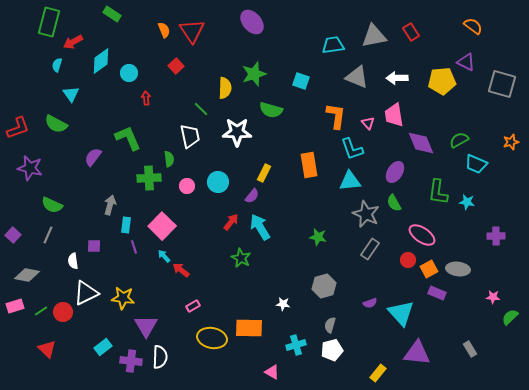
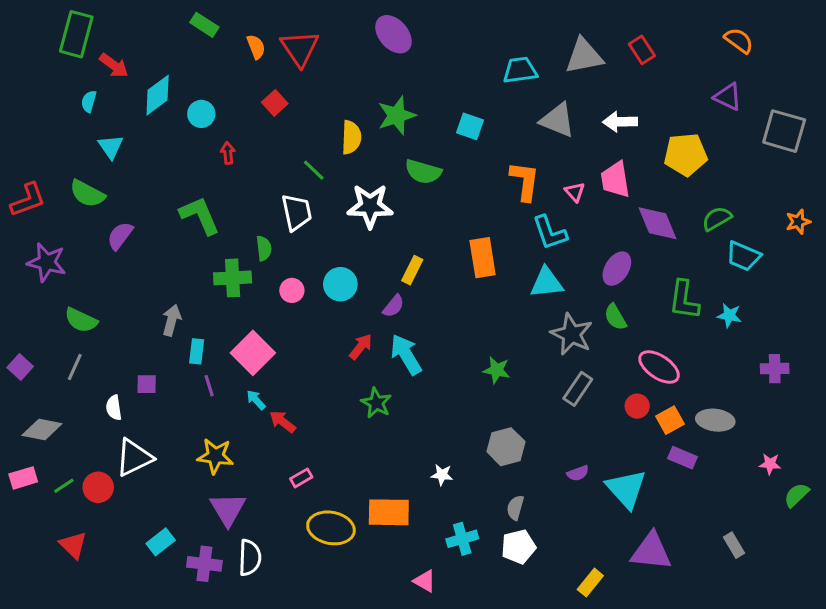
green rectangle: (112, 14) -> (204, 25), moved
red arrow: (73, 42) -> (114, 65), turned -114
yellow pentagon: (442, 81) -> (686, 155), moved
purple semicircle: (93, 157) -> (120, 236), moved
yellow star: (123, 298) -> (215, 456), moved

